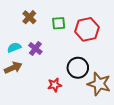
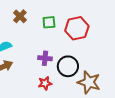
purple cross: (35, 49) -> (45, 58), moved, turned -32

